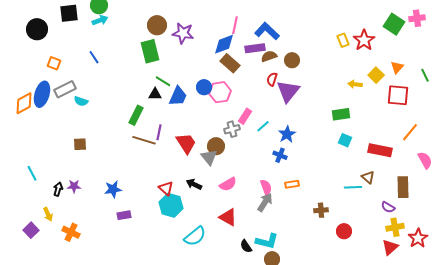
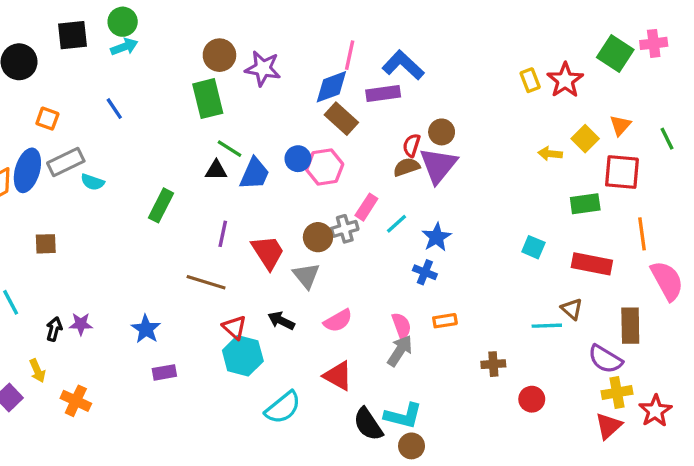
brown semicircle: (269, 56) -> (407, 167), moved
brown circle: (292, 60) -> (442, 132), moved
green rectangle: (341, 114) -> (585, 204), moved
green rectangle: (136, 115) -> (161, 205), moved
orange line: (410, 132) -> (642, 234), turned -48
brown line: (144, 140) -> (206, 282), moved
brown square: (80, 144) -> (46, 244), moved
brown circle: (216, 146) -> (318, 237), moved
pink semicircle: (425, 160) -> (667, 281), size x1.4
blue star: (113, 189) -> (146, 329), turned -30
purple semicircle: (388, 207) -> (605, 359), size x1.5
black semicircle: (246, 246) -> (368, 424), size x1.5

